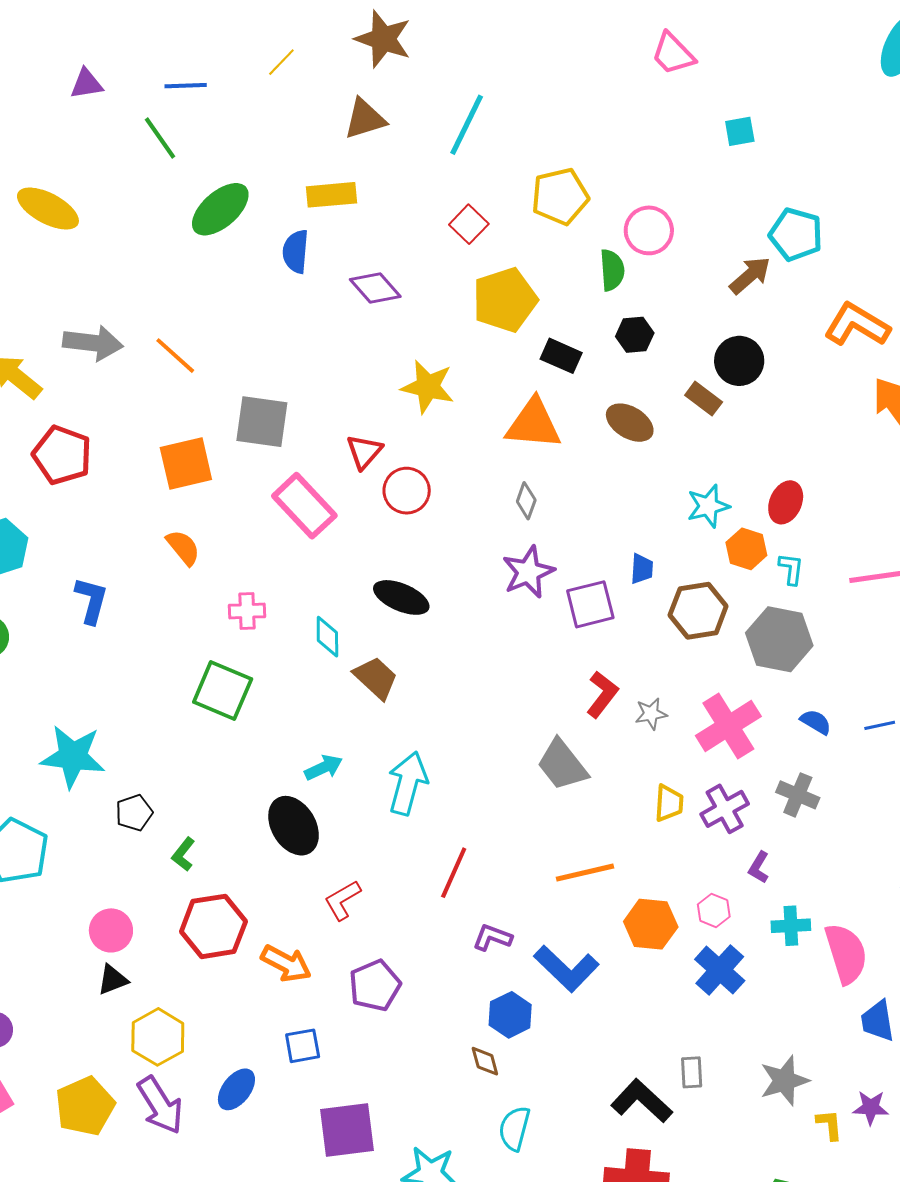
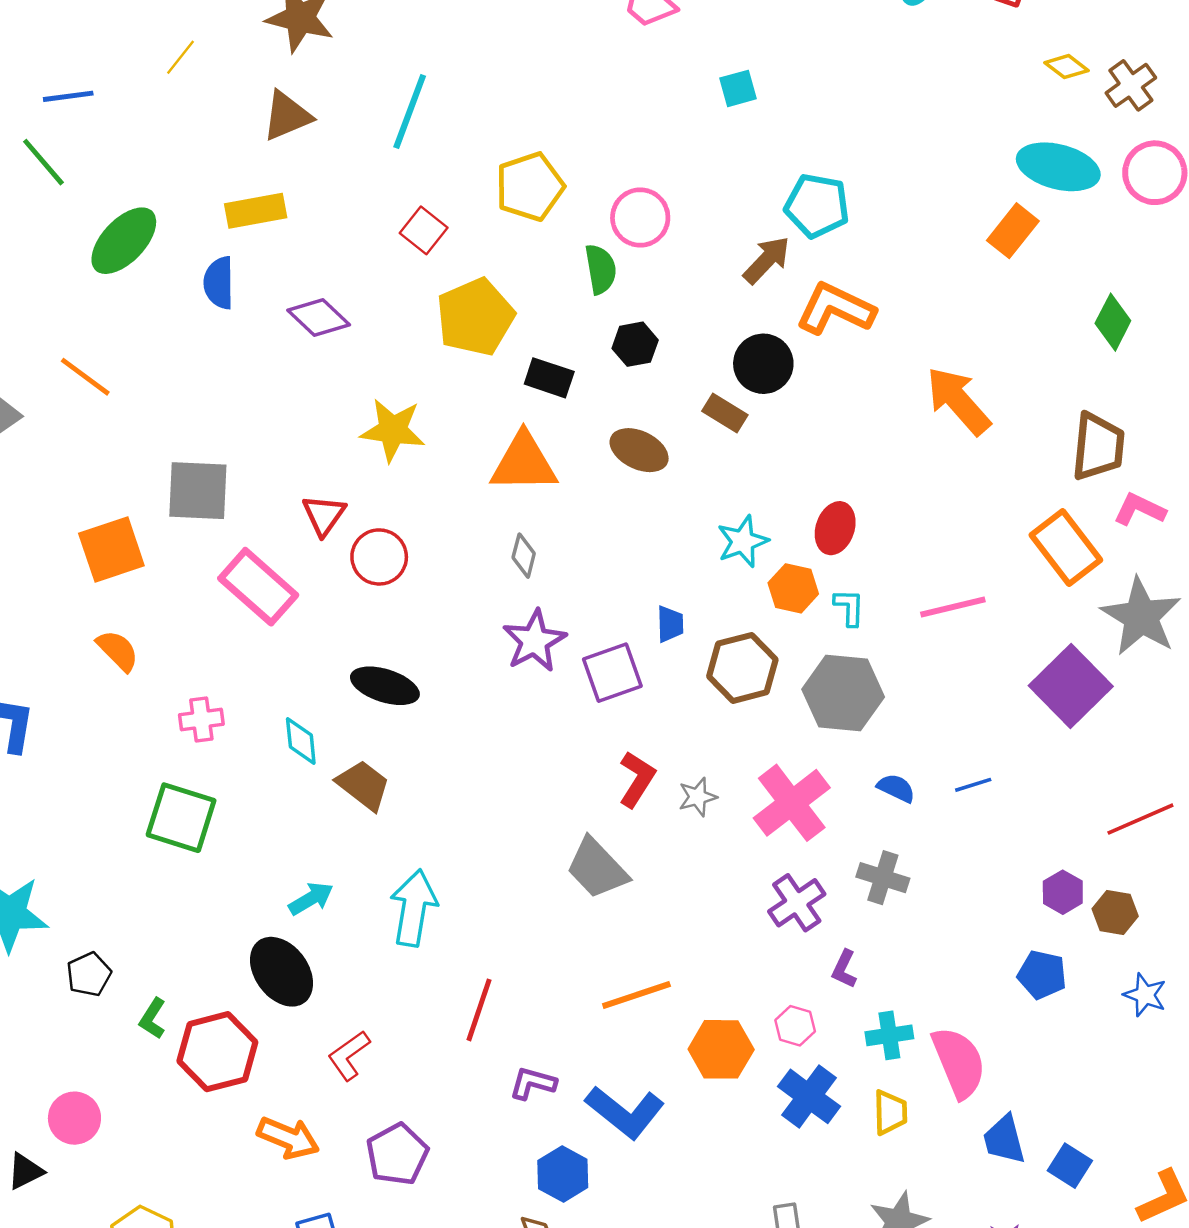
orange L-shape: (857, 325) -> (835, 309), moved
orange line: (175, 356) -> (85, 377), moved
yellow trapezoid: (669, 803) -> (890, 1112), moved
red hexagon: (213, 926) -> (217, 1052), moved
black triangle: (113, 980) -> (25, 1171), moved

